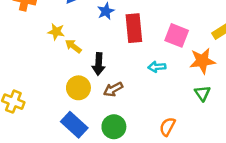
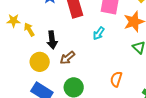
yellow arrow: (73, 46) -> (29, 30), turned 32
cyan arrow: (157, 67) -> (99, 33), turned -40

